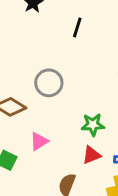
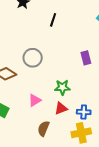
pink triangle: (39, 141) -> (35, 100), moved

